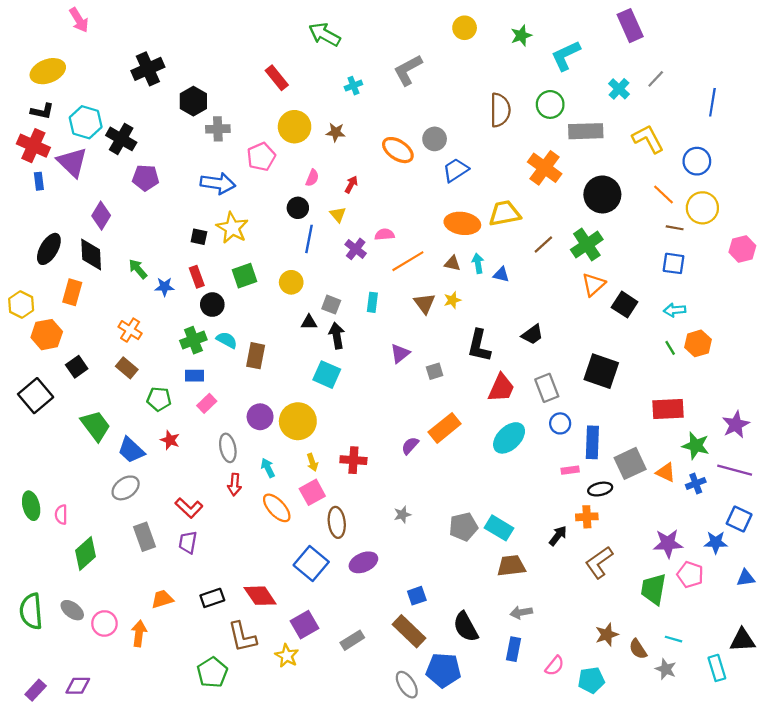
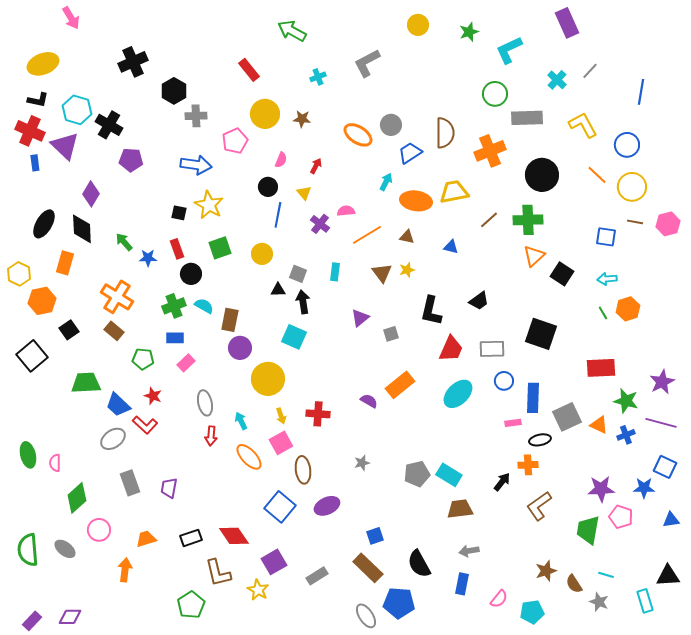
brown semicircle: (500, 110) -> (445, 133), moved
orange cross: (545, 168) -> (490, 151), turned 32
brown line: (675, 228) -> (635, 222), moved
green cross: (587, 245) -> (528, 220), turned 32
cyan arrow: (478, 263) -> (386, 182), moved, turned 36
orange cross: (130, 330) -> (117, 297), size x1.5
gray rectangle: (547, 388) -> (492, 349), turned -70
purple circle: (260, 417) -> (240, 348), moved
green trapezoid: (96, 426) -> (86, 383), turned -56
purple semicircle: (410, 446) -> (369, 401), turned 78
red L-shape: (189, 508) -> (145, 425), moved
pink circle: (104, 623) -> (99, 530), moved

